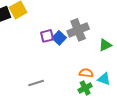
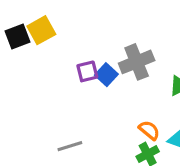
orange semicircle: (86, 73) -> (149, 130), turned 32

